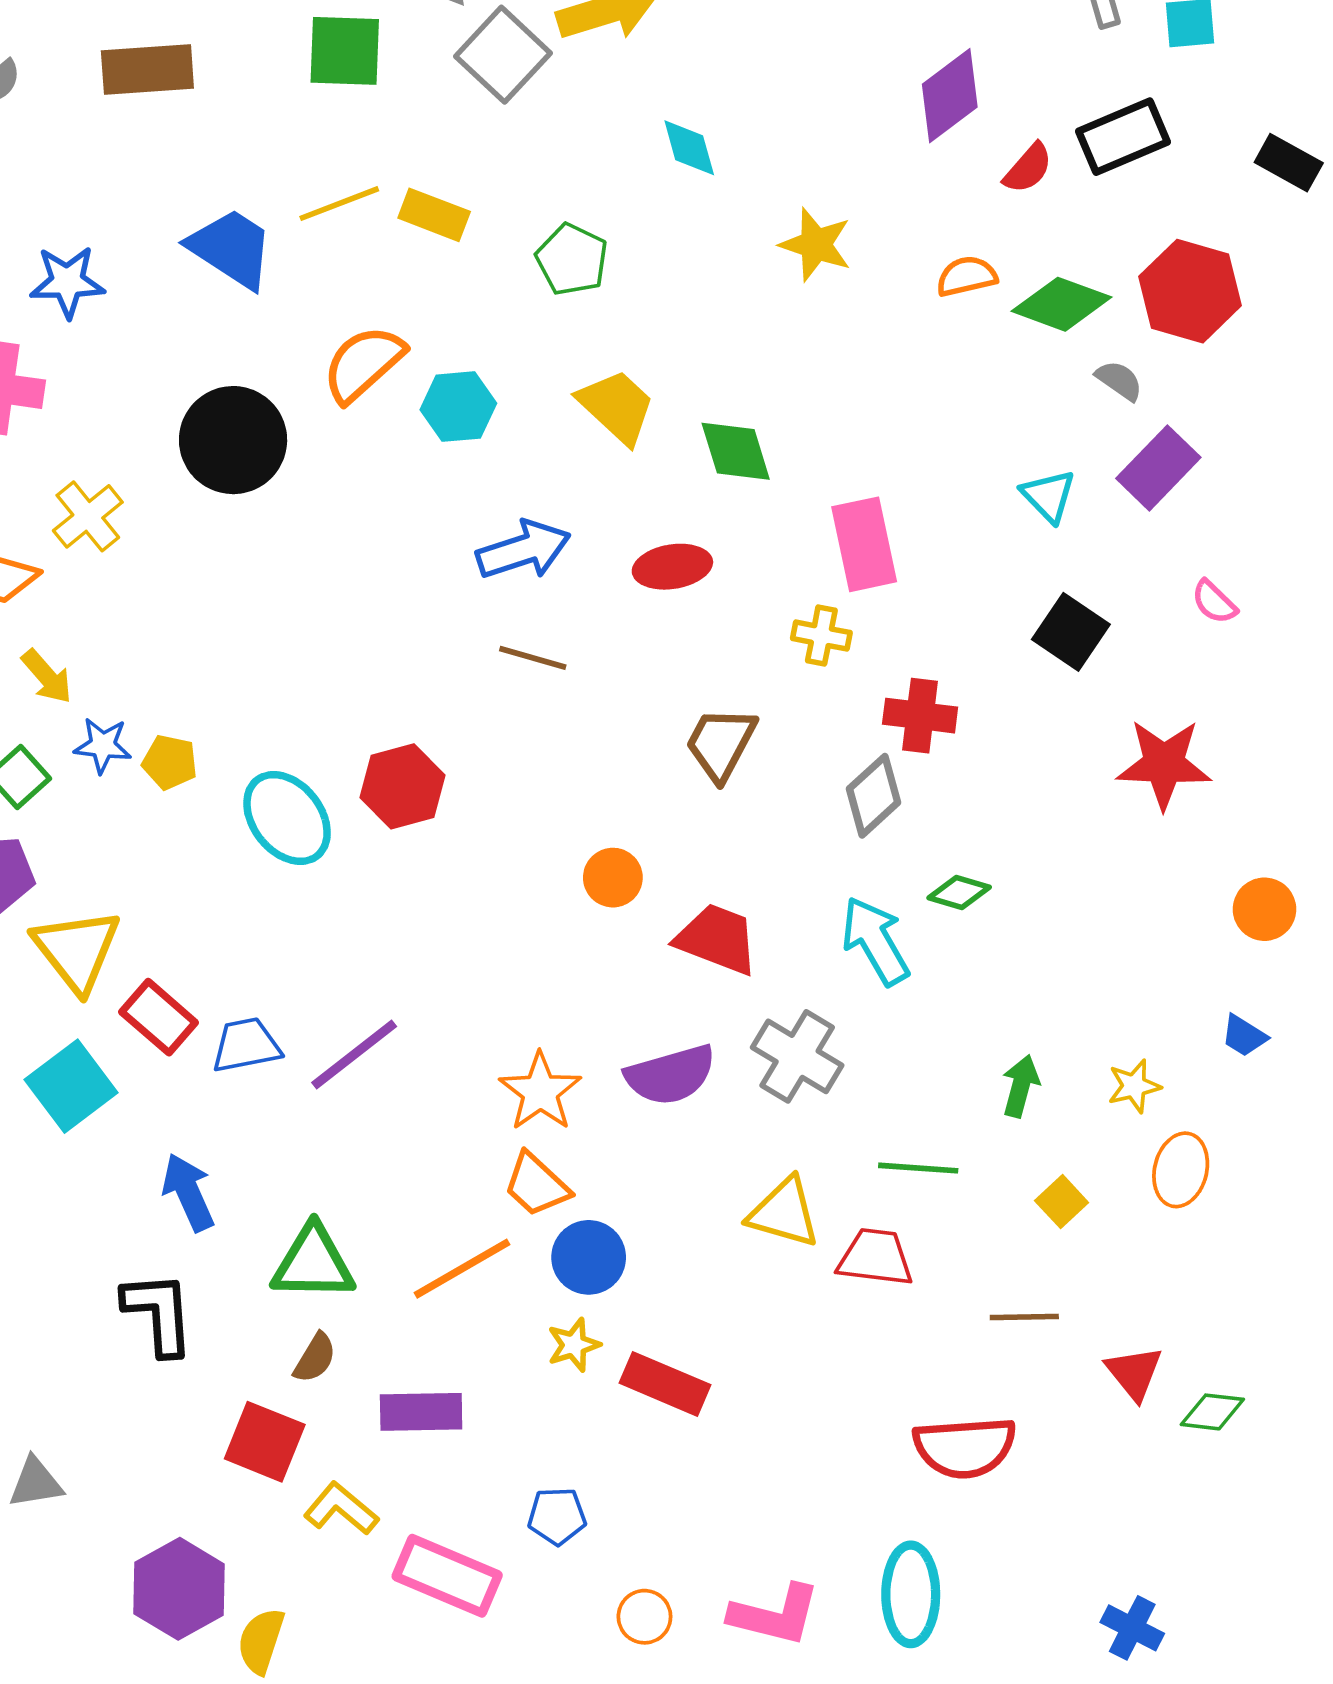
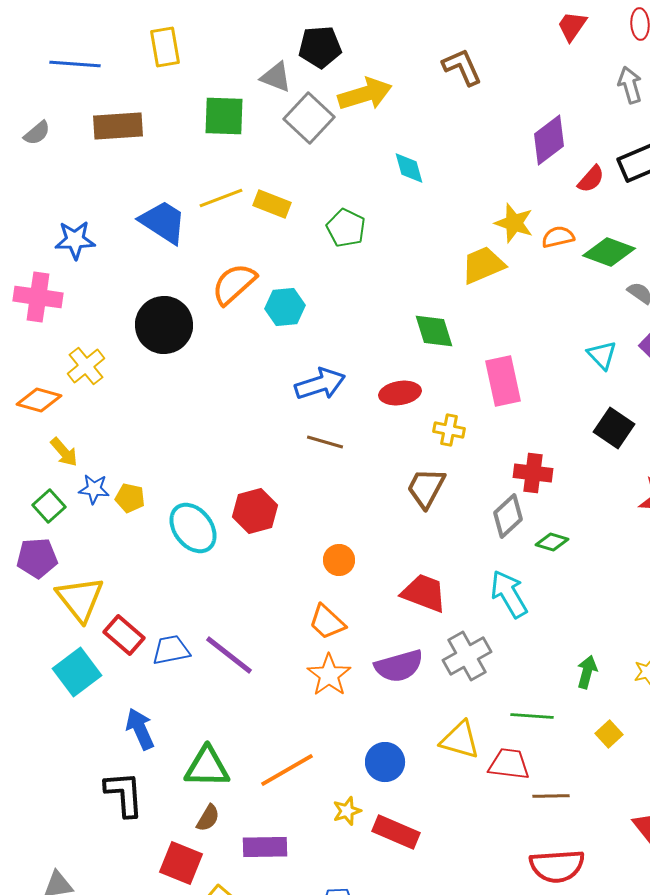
yellow star: (816, 245) -> (514, 223), moved
yellow trapezoid: (617, 407) -> (483, 265), moved, turned -66
yellow cross: (821, 636) -> (449, 430), moved
orange circle: (613, 878) -> (339, 560), moved
green diamond: (959, 892) -> (552, 542), moved
purple line: (354, 1054) -> (229, 655), turned 76
gray cross: (797, 1056) -> (467, 656), turned 30
orange trapezoid: (537, 1185) -> (327, 622), moved
blue circle: (589, 1257) -> (385, 762), moved
brown line: (1024, 1317) -> (551, 796), moved

